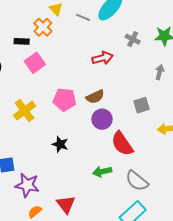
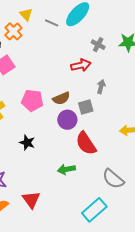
red arrow: (103, 58) -> (81, 65), moved
gray arrow: (160, 72) -> (101, 87), moved
gray square: (141, 105) -> (86, 107), moved
gray semicircle: (137, 181) -> (113, 179), moved

